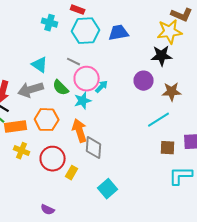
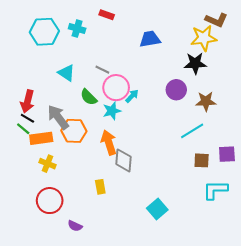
cyan hexagon: (86, 31) -> (44, 32), moved
gray arrow: (31, 90) -> (58, 117), moved, turned 70
red circle: (53, 159) -> (50, 201), moved
yellow rectangle: (72, 173) -> (100, 187), turned -40
cyan square: (108, 189) -> (157, 209), moved

